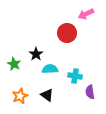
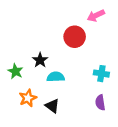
cyan cross: (75, 76) -> (101, 74), moved
orange star: (20, 96) -> (28, 98), moved

